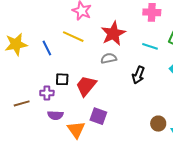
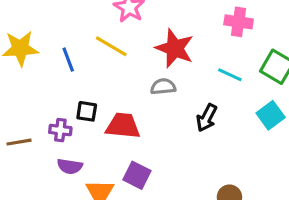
red star: (113, 33) -> (175, 48), turned -30
red trapezoid: (86, 86) -> (123, 126), turned 50

